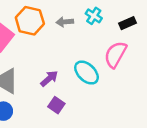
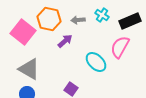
black rectangle: (128, 23) -> (130, 21), size x1.5
purple arrow: (49, 79) -> (65, 41), moved

